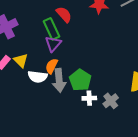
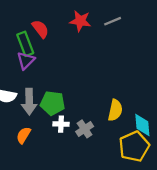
orange semicircle: (52, 66) -> (23, 135), moved
green pentagon: (80, 80) -> (53, 103), turned -30

